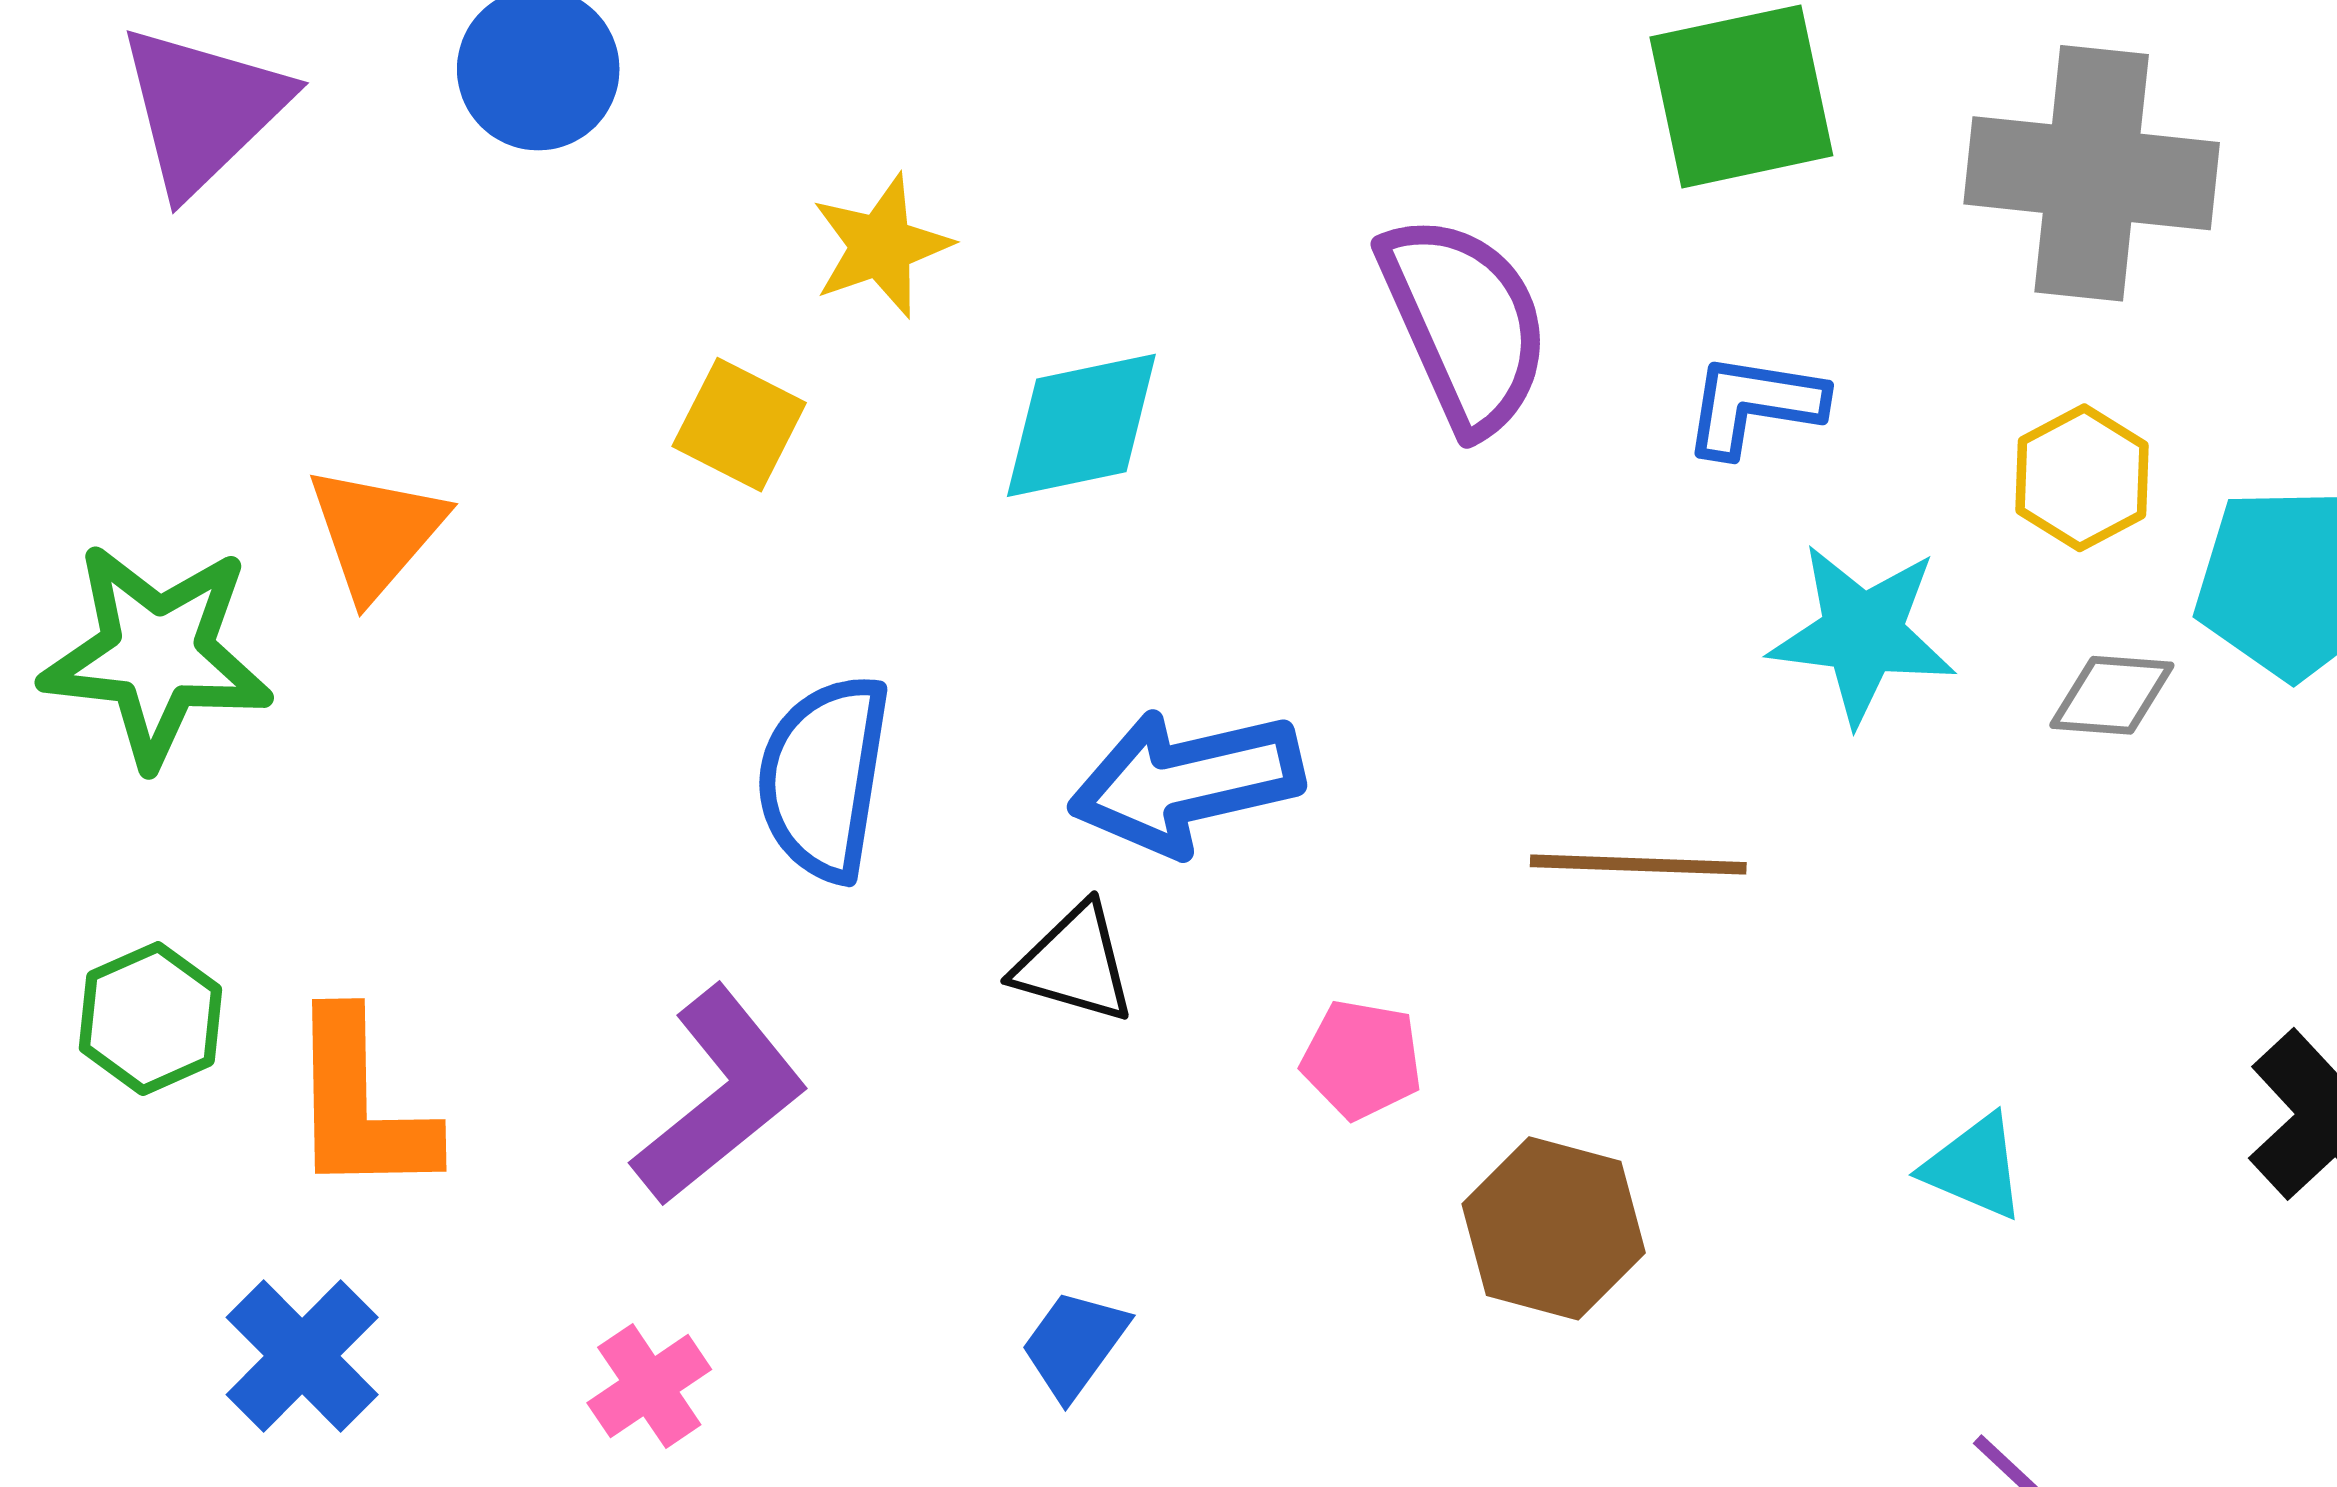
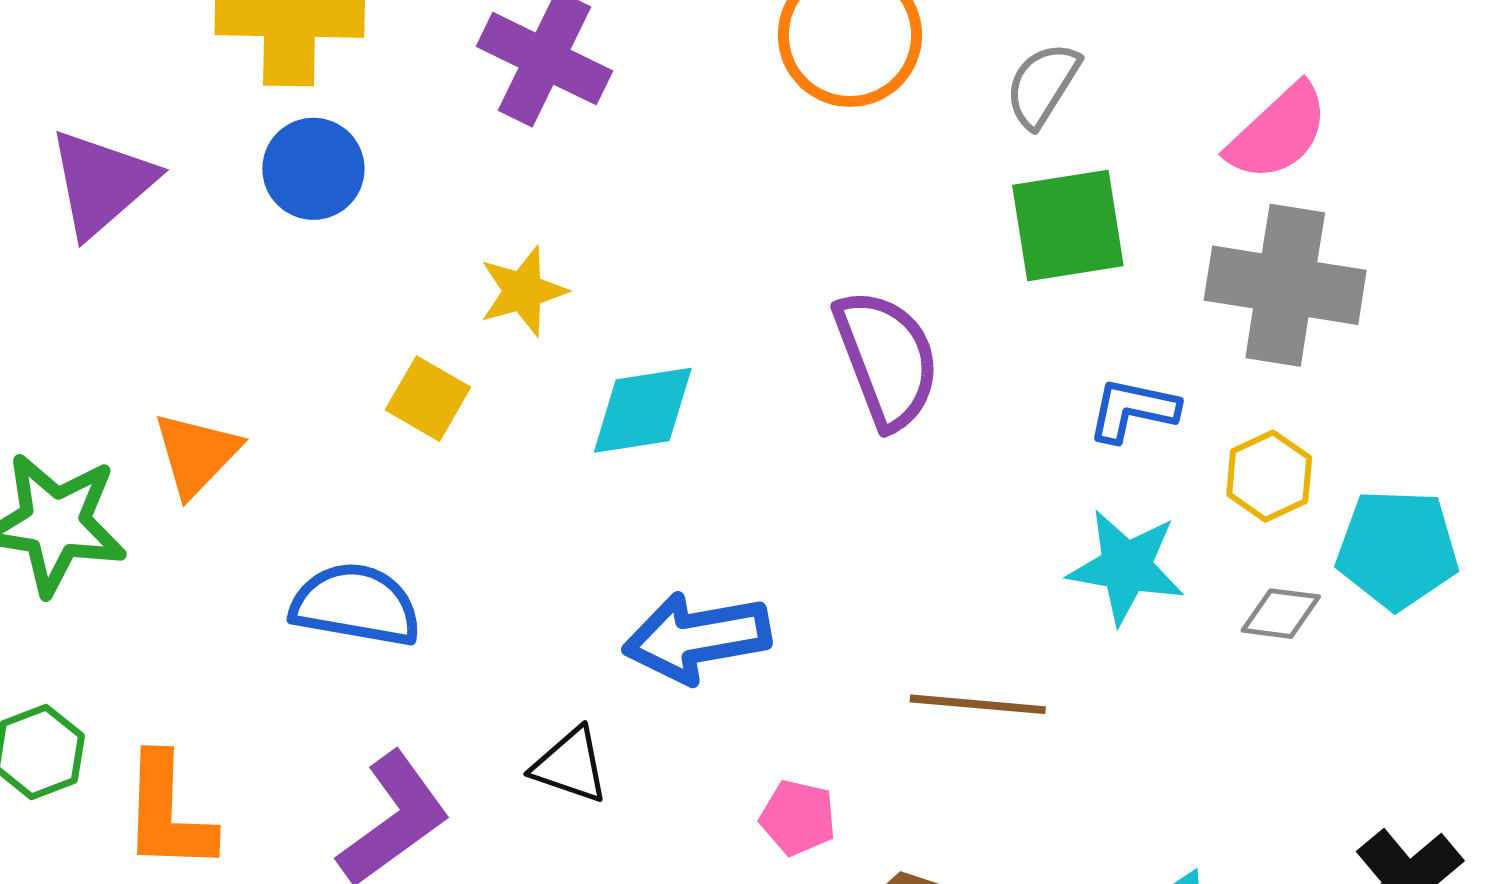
blue L-shape: (1754, 405) -> (1133, 410), moved
blue semicircle: (824, 777) -> (356, 605), moved, turned 88
black triangle: (1074, 964) -> (570, 765), moved

